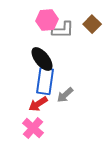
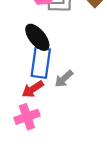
pink cross: (33, 128) -> (27, 117), turned 30

